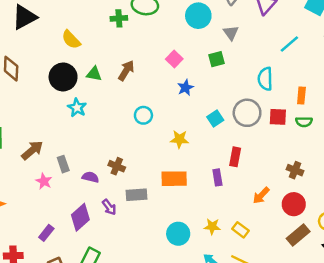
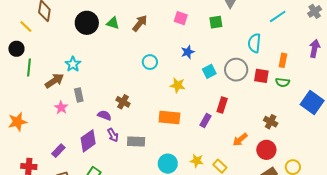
pink square: (174, 59) -> (181, 18), turned -32
blue star: (185, 88) -> (188, 52), moved
cyan star: (77, 108) -> (73, 64), moved
purple semicircle: (90, 177) -> (104, 115), moved
purple rectangle: (217, 177) -> (206, 120), turned 32
gray rectangle: (136, 195) -> (136, 141), moved

